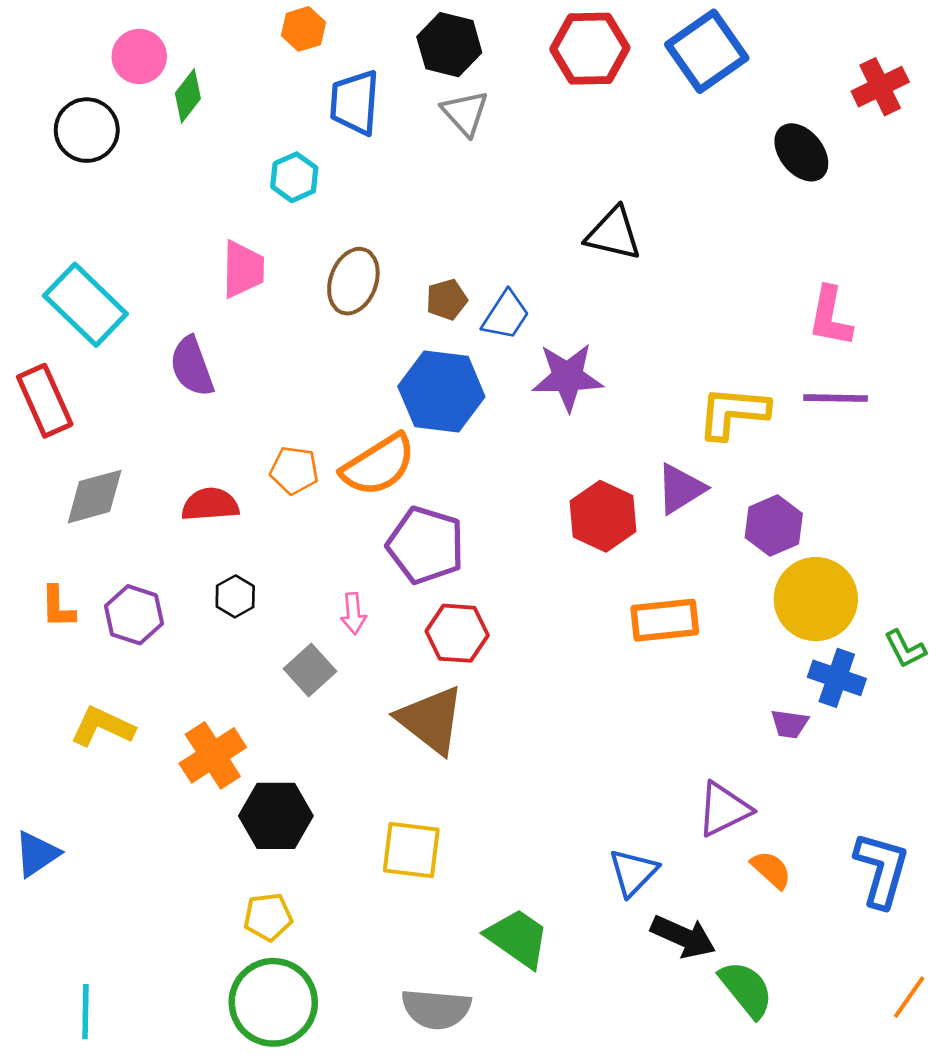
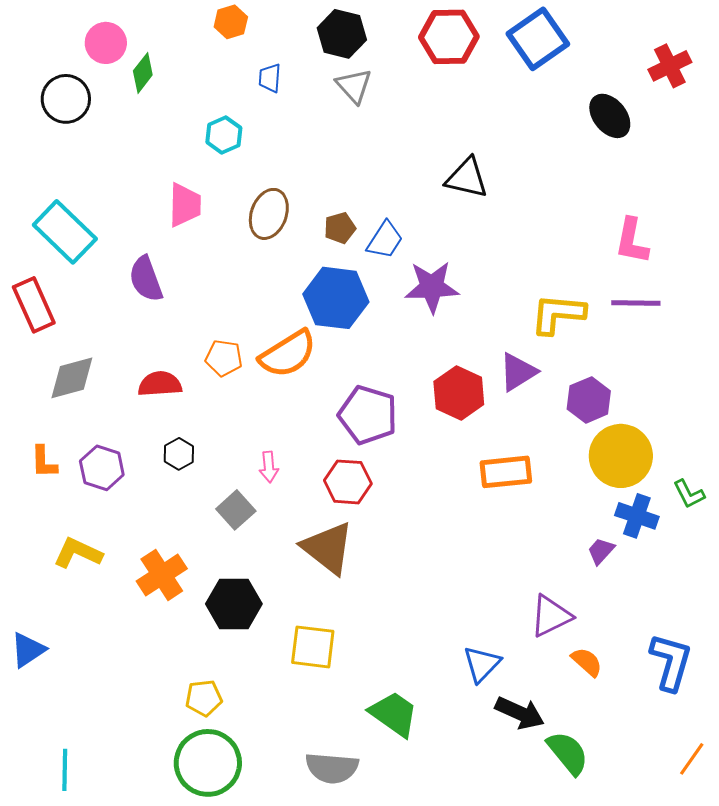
blue trapezoid: (355, 102) -> (270, 78), size x0.6
purple pentagon: (426, 545) -> (368, 415), moved
purple trapezoid: (790, 724) -> (601, 551), turned 124
black hexagon: (276, 816) -> (234, 604), moved

